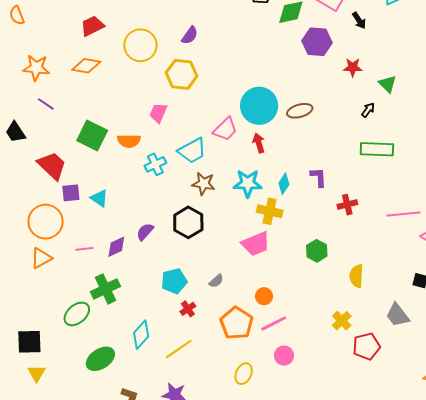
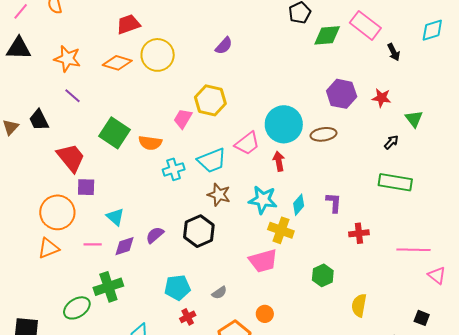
purple hexagon: (317, 42) -> (342, 94), moved
yellow circle: (140, 45) -> (158, 55), moved
yellow hexagon: (182, 74) -> (210, 100), moved
cyan triangle: (99, 198) -> (115, 217), moved

